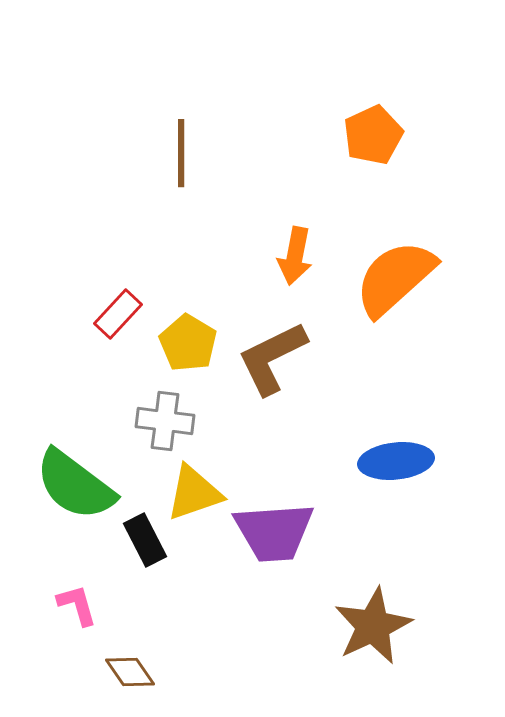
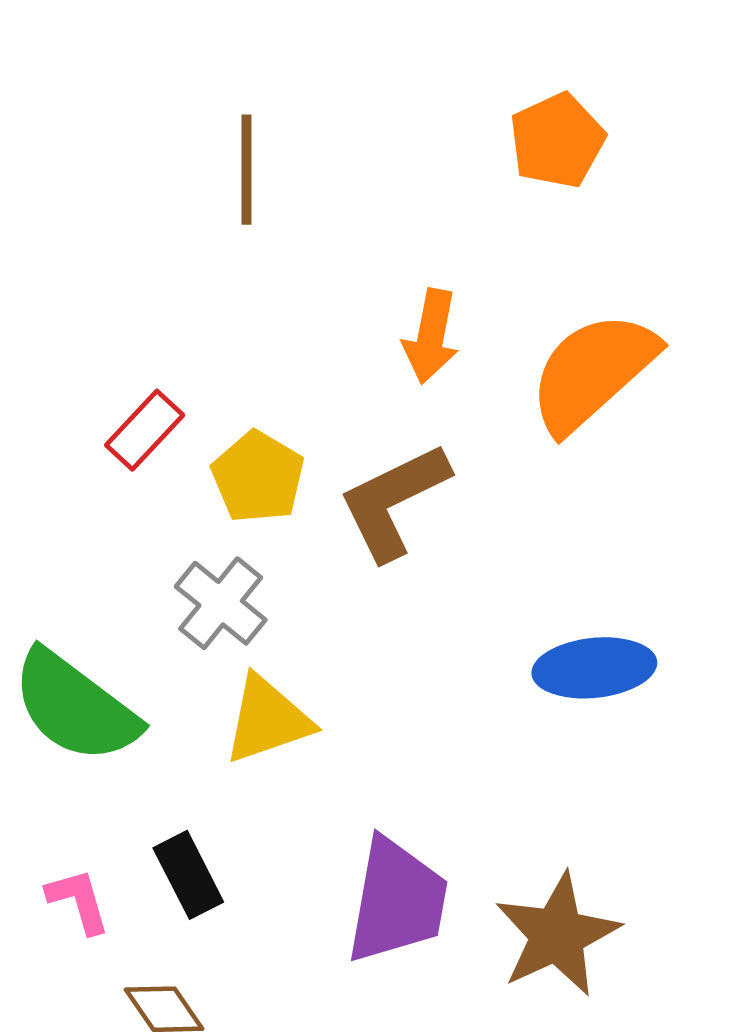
gray cross: (165, 421) -> (221, 603), turned 32
purple trapezoid: (274, 532) -> (397, 901), moved, turned -76
black rectangle: (145, 540) -> (188, 875), moved

